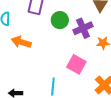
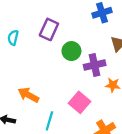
orange arrow: (21, 42) -> (28, 95), moved

